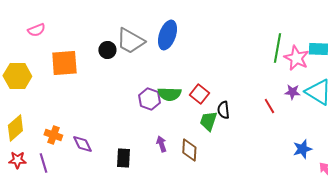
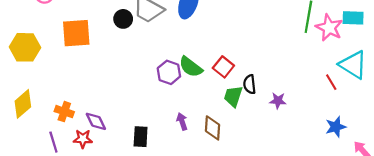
purple star: (292, 92) -> (278, 101), moved
green semicircle: (169, 94) -> (191, 67), turned 35
red line: (269, 106) -> (331, 82), moved
red star: (17, 160) -> (83, 139), moved

